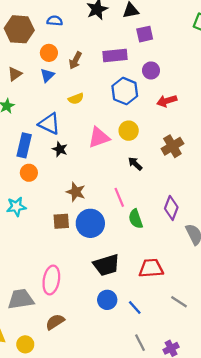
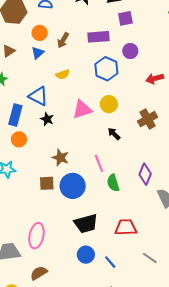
red arrow: (167, 101) -> (155, 79), moved

